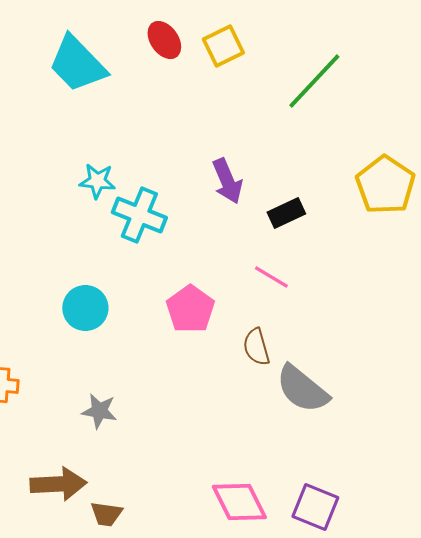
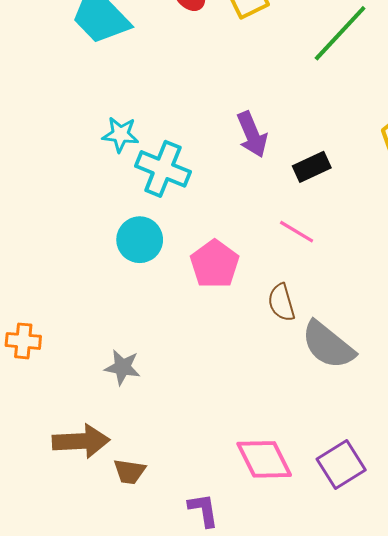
cyan circle: (85, 308) -> (140, 240), moved
purple square: (315, 507) -> (341, 464), turned 36

